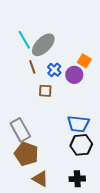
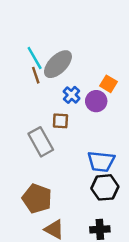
brown line: (32, 67) -> (36, 75), moved
gray rectangle: (20, 130) -> (41, 142), moved

